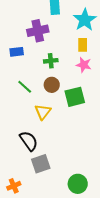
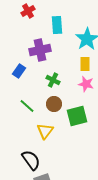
blue rectangle: (17, 52) -> (19, 71), turned -48
green cross: (51, 61) -> (53, 80), turned 32

